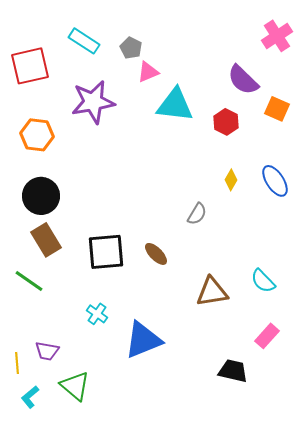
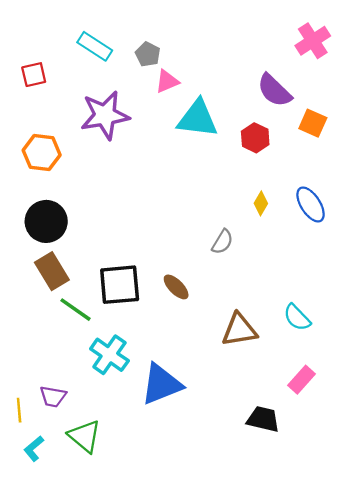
red square: (30, 66) -> (34, 75), size x0.6
green line: (29, 281) -> (76, 310), moved
cyan cross: (97, 314) -> (109, 355), size x1.6

